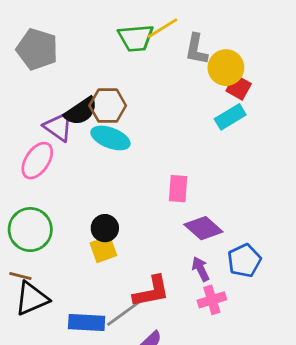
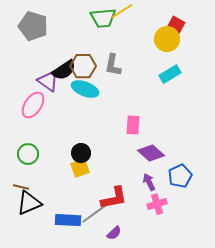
gray L-shape: (196, 49) -> (113, 65), moved
red square: (239, 87) -> (176, 25), moved
green circle: (30, 230) -> (28, 154), size x0.7

